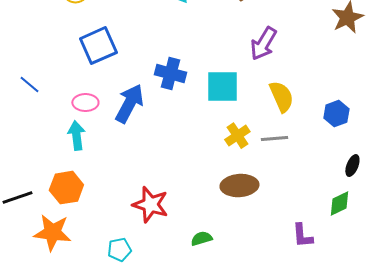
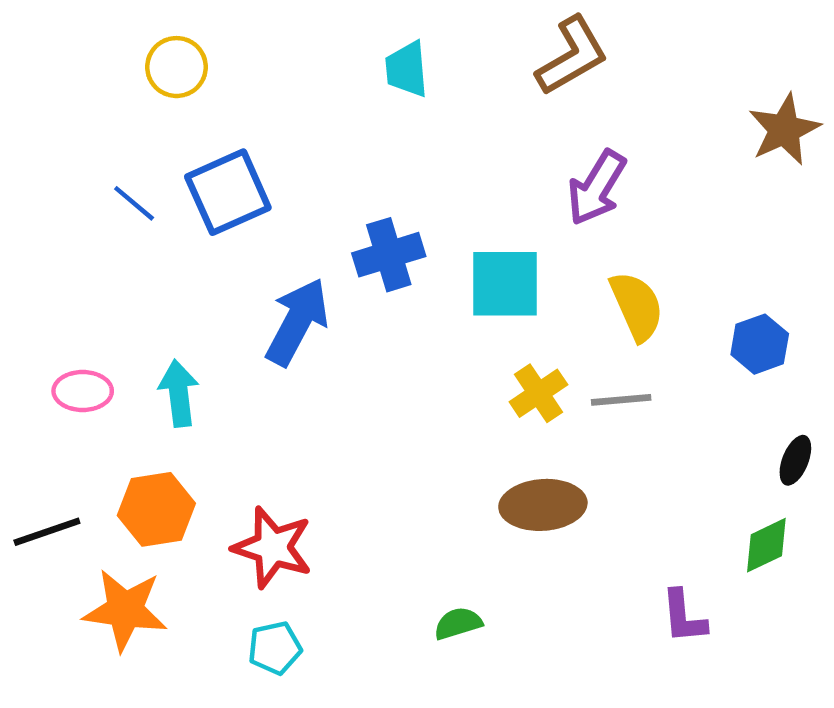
blue cross: (170, 74) -> (389, 255), turned -32
blue line: (29, 85) -> (134, 203), moved
pink ellipse: (85, 103) -> (83, 391), moved
red star: (150, 205) -> (273, 547), moved

